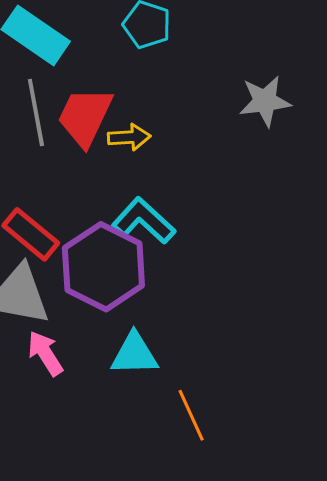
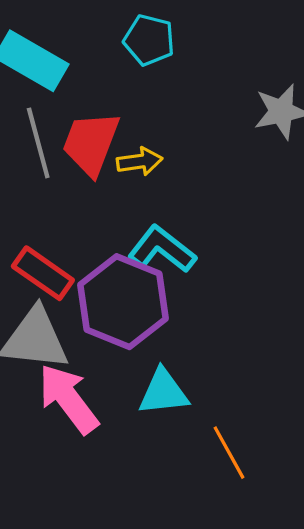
pink arrow: (45, 353) -> (68, 399), size x1.5

